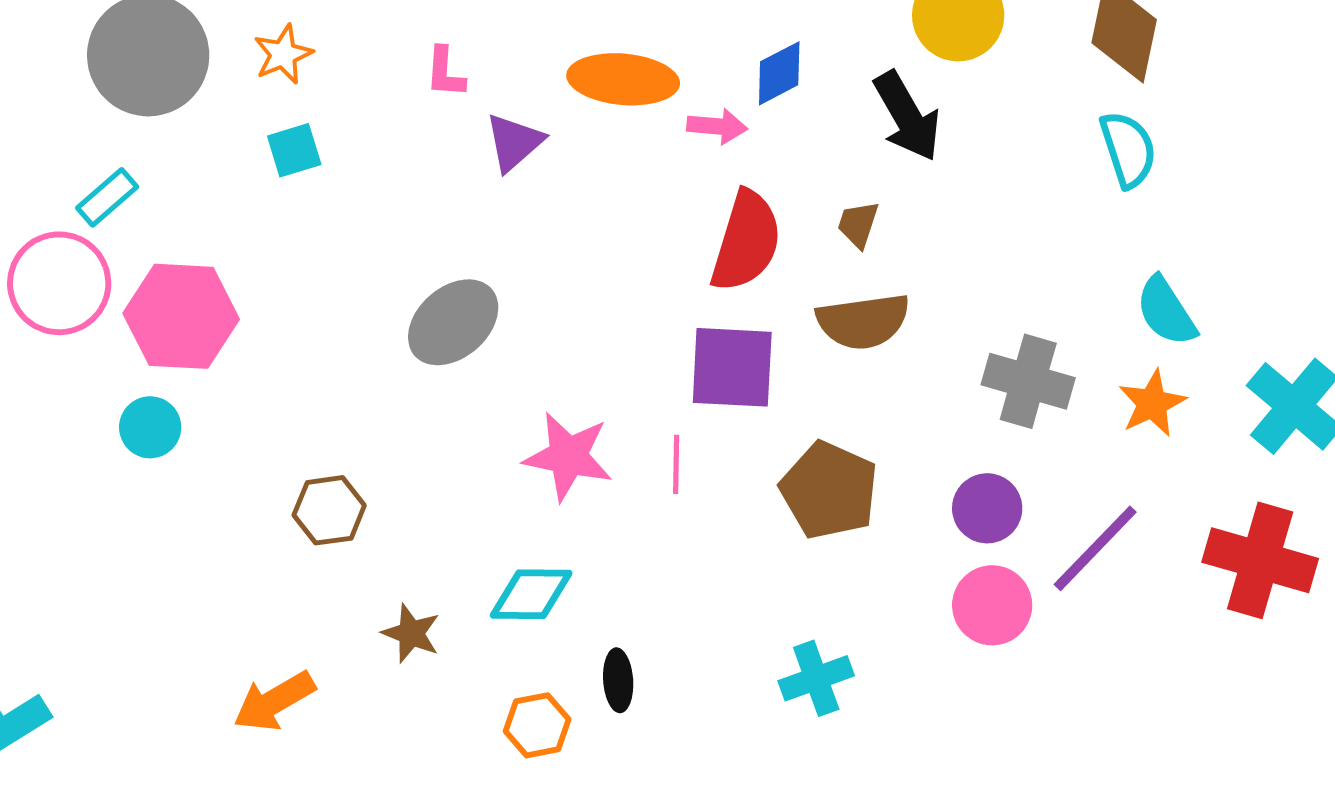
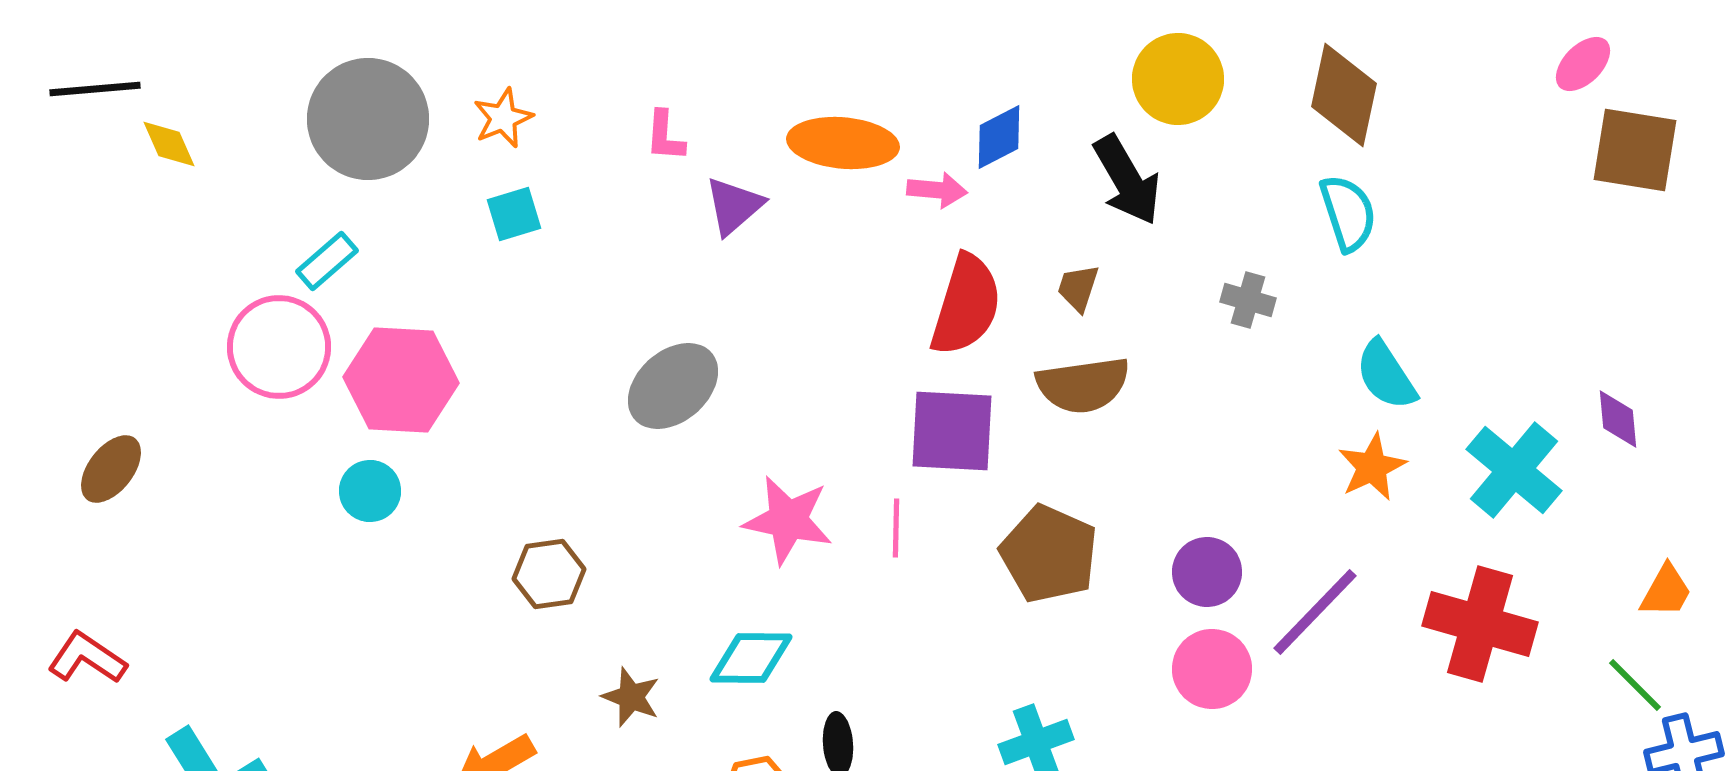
gray cross: (1028, 381) -> (1248, 300), moved, size x0.6

